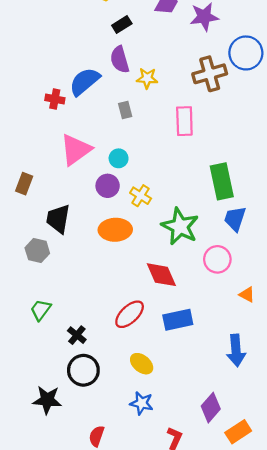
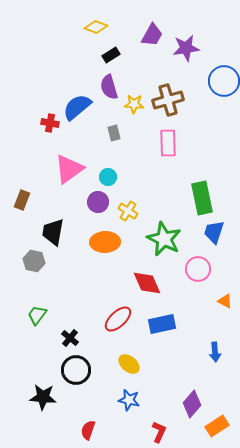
brown cross: (210, 74) -> (168, 100), moved
blue arrow: (236, 350) -> (215, 352), size x0.7

